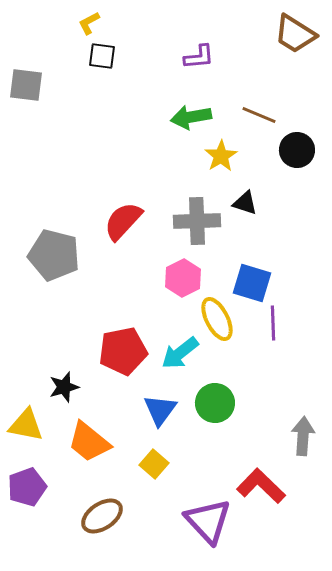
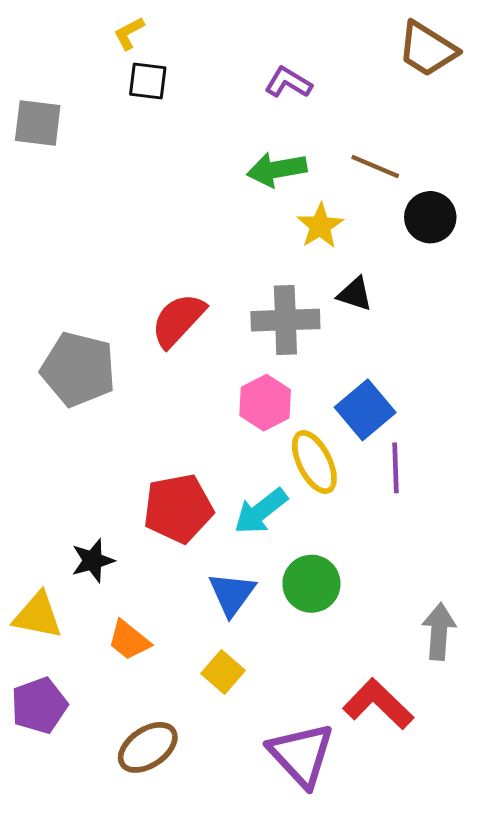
purple L-shape: (199, 57) -> (288, 82), turned -144
blue square: (252, 283) -> (365, 410), turned 33
orange trapezoid: (89, 442) -> (129, 640), size x0.7

